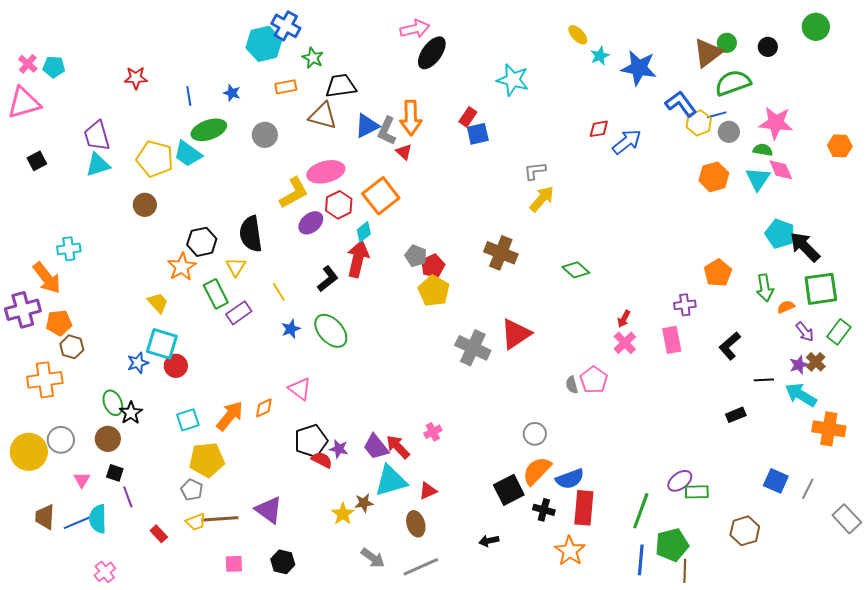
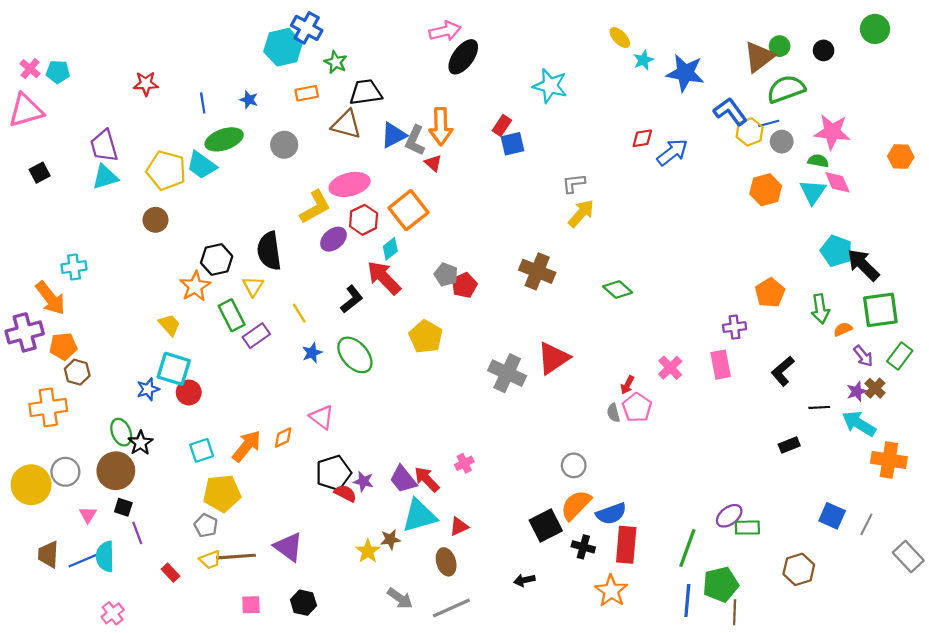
red arrow: (358, 259) -> (384, 278), turned -57
yellow pentagon: (434, 291) -> (426, 337), moved
red arrow: (624, 319) -> (627, 385), moved
brown circle: (108, 439) -> (116, 471), size x1.4

